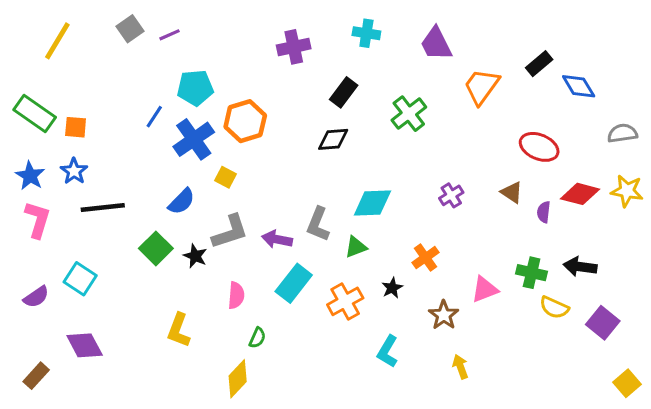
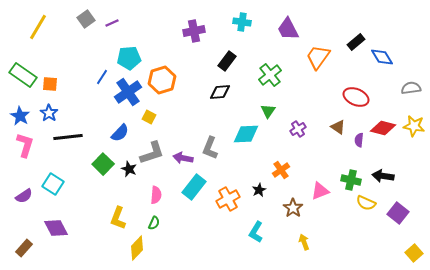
green triangle: (356, 247) -> (268, 111), moved, turned -35
green semicircle: (257, 338) -> (154, 223), moved
yellow diamond: (238, 379) -> (137, 248), moved

